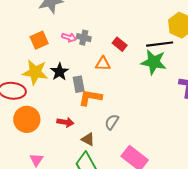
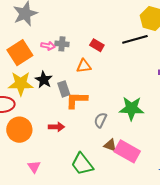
orange square: (39, 40) -> (20, 53), size x1.4
green star: (154, 62) -> (132, 108), moved
brown triangle: (88, 139) -> (110, 145), moved

